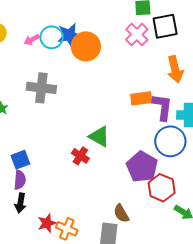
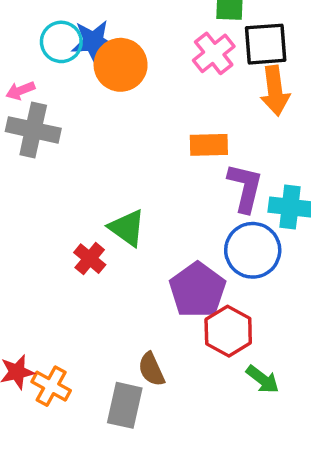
pink arrow: (32, 40) -> (20, 91), moved
orange arrow: (175, 69) -> (275, 91), moved
orange rectangle: (141, 98) -> (209, 145), moved

